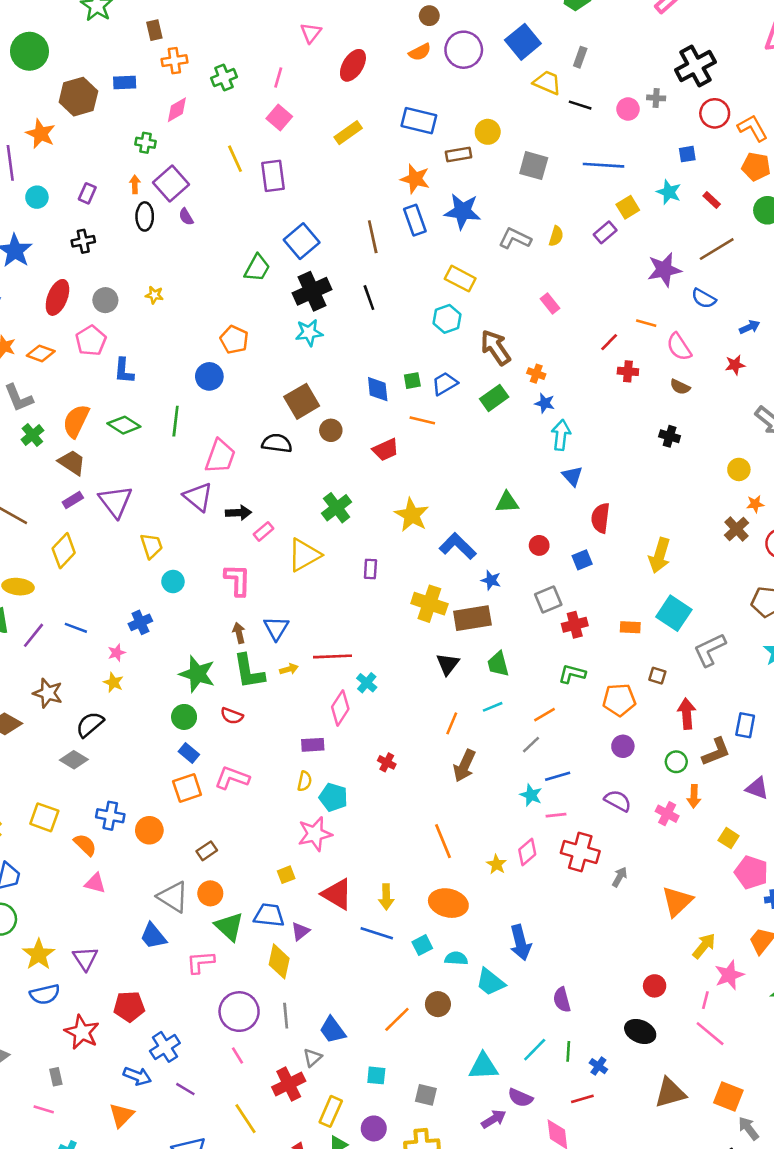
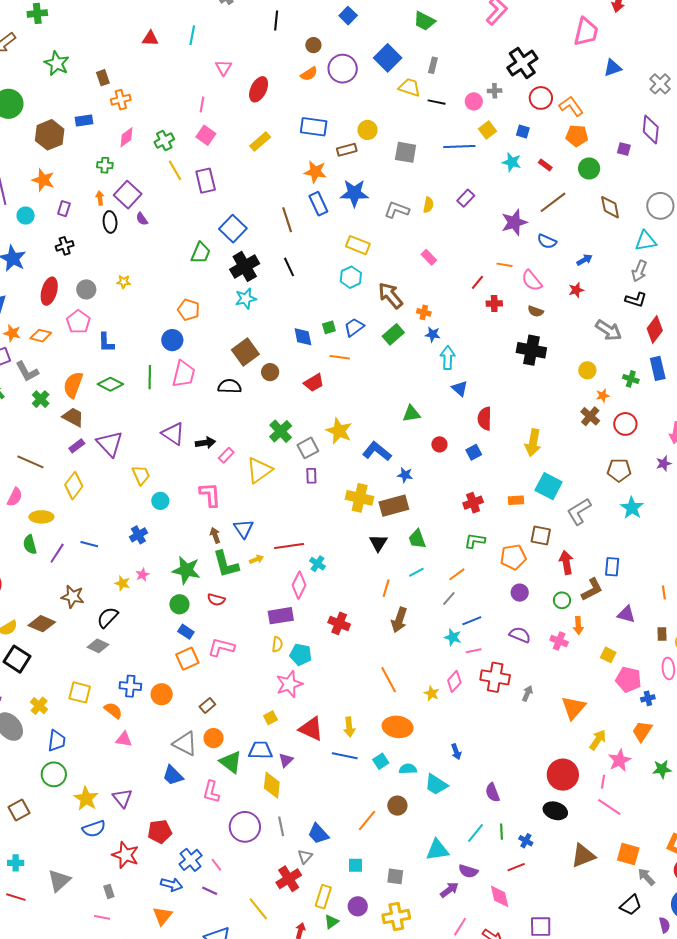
green cross: (224, 78) -> (164, 141), moved
orange star: (41, 134) -> (43, 180), moved
blue square: (687, 154) -> (523, 132), turned 32
yellow square: (628, 207) -> (487, 130), moved
black cross: (670, 436) -> (531, 350), size x1.8
pink trapezoid: (220, 456) -> (184, 374), moved
gray square: (548, 599) -> (308, 448), moved
pink star: (117, 653) -> (142, 575), moved
brown square: (657, 676) -> (541, 535), size x1.5
purple rectangle: (313, 745) -> (281, 616), size x1.4
red cross: (387, 762) -> (339, 623), size x1.5
blue arrow: (520, 943) -> (456, 752), size x0.6
pink L-shape: (200, 962) -> (211, 792), turned -65
red circle: (655, 986) -> (563, 775), size x1.8
pink line: (238, 1056) -> (216, 865), moved

